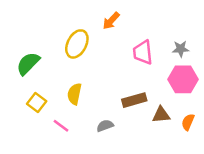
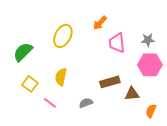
orange arrow: (111, 21) -> (100, 23), moved
orange semicircle: (188, 122) -> (151, 111), moved

